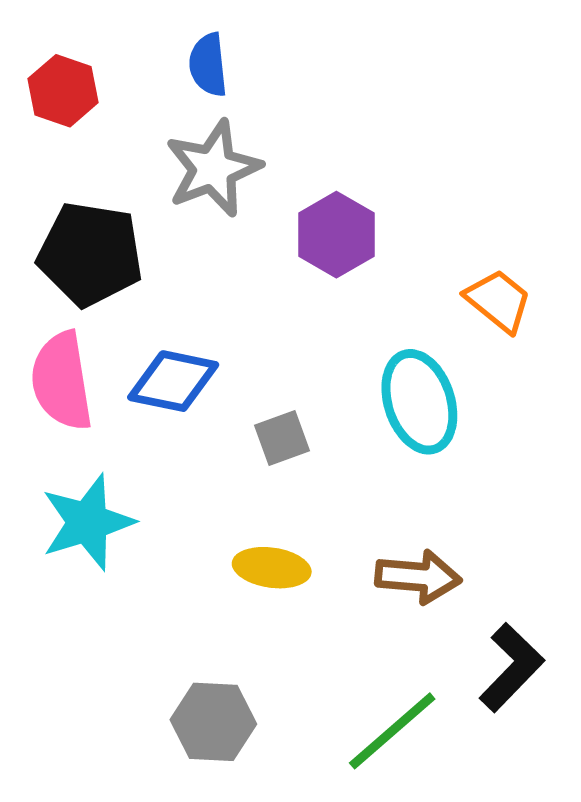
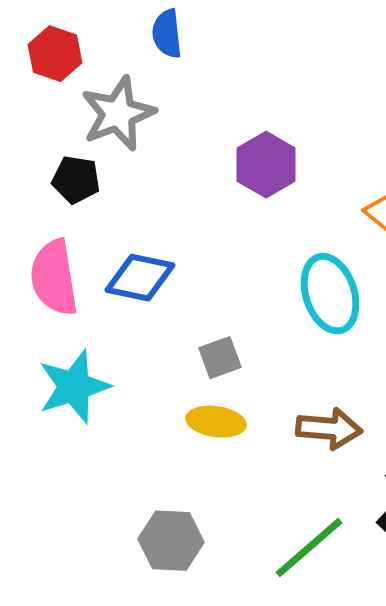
gray star: (213, 168) -> (118, 114), moved
black pentagon: (90, 254) -> (76, 180), size x0.6
gray square: (282, 438) -> (220, 358), moved

